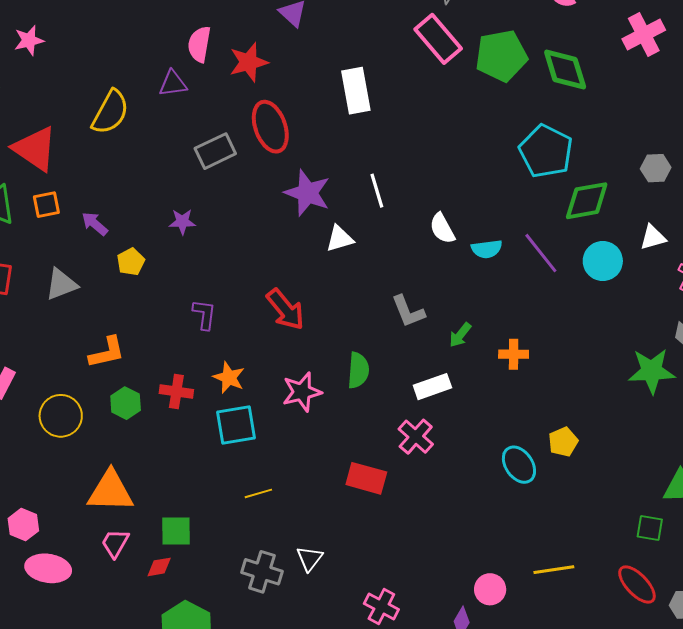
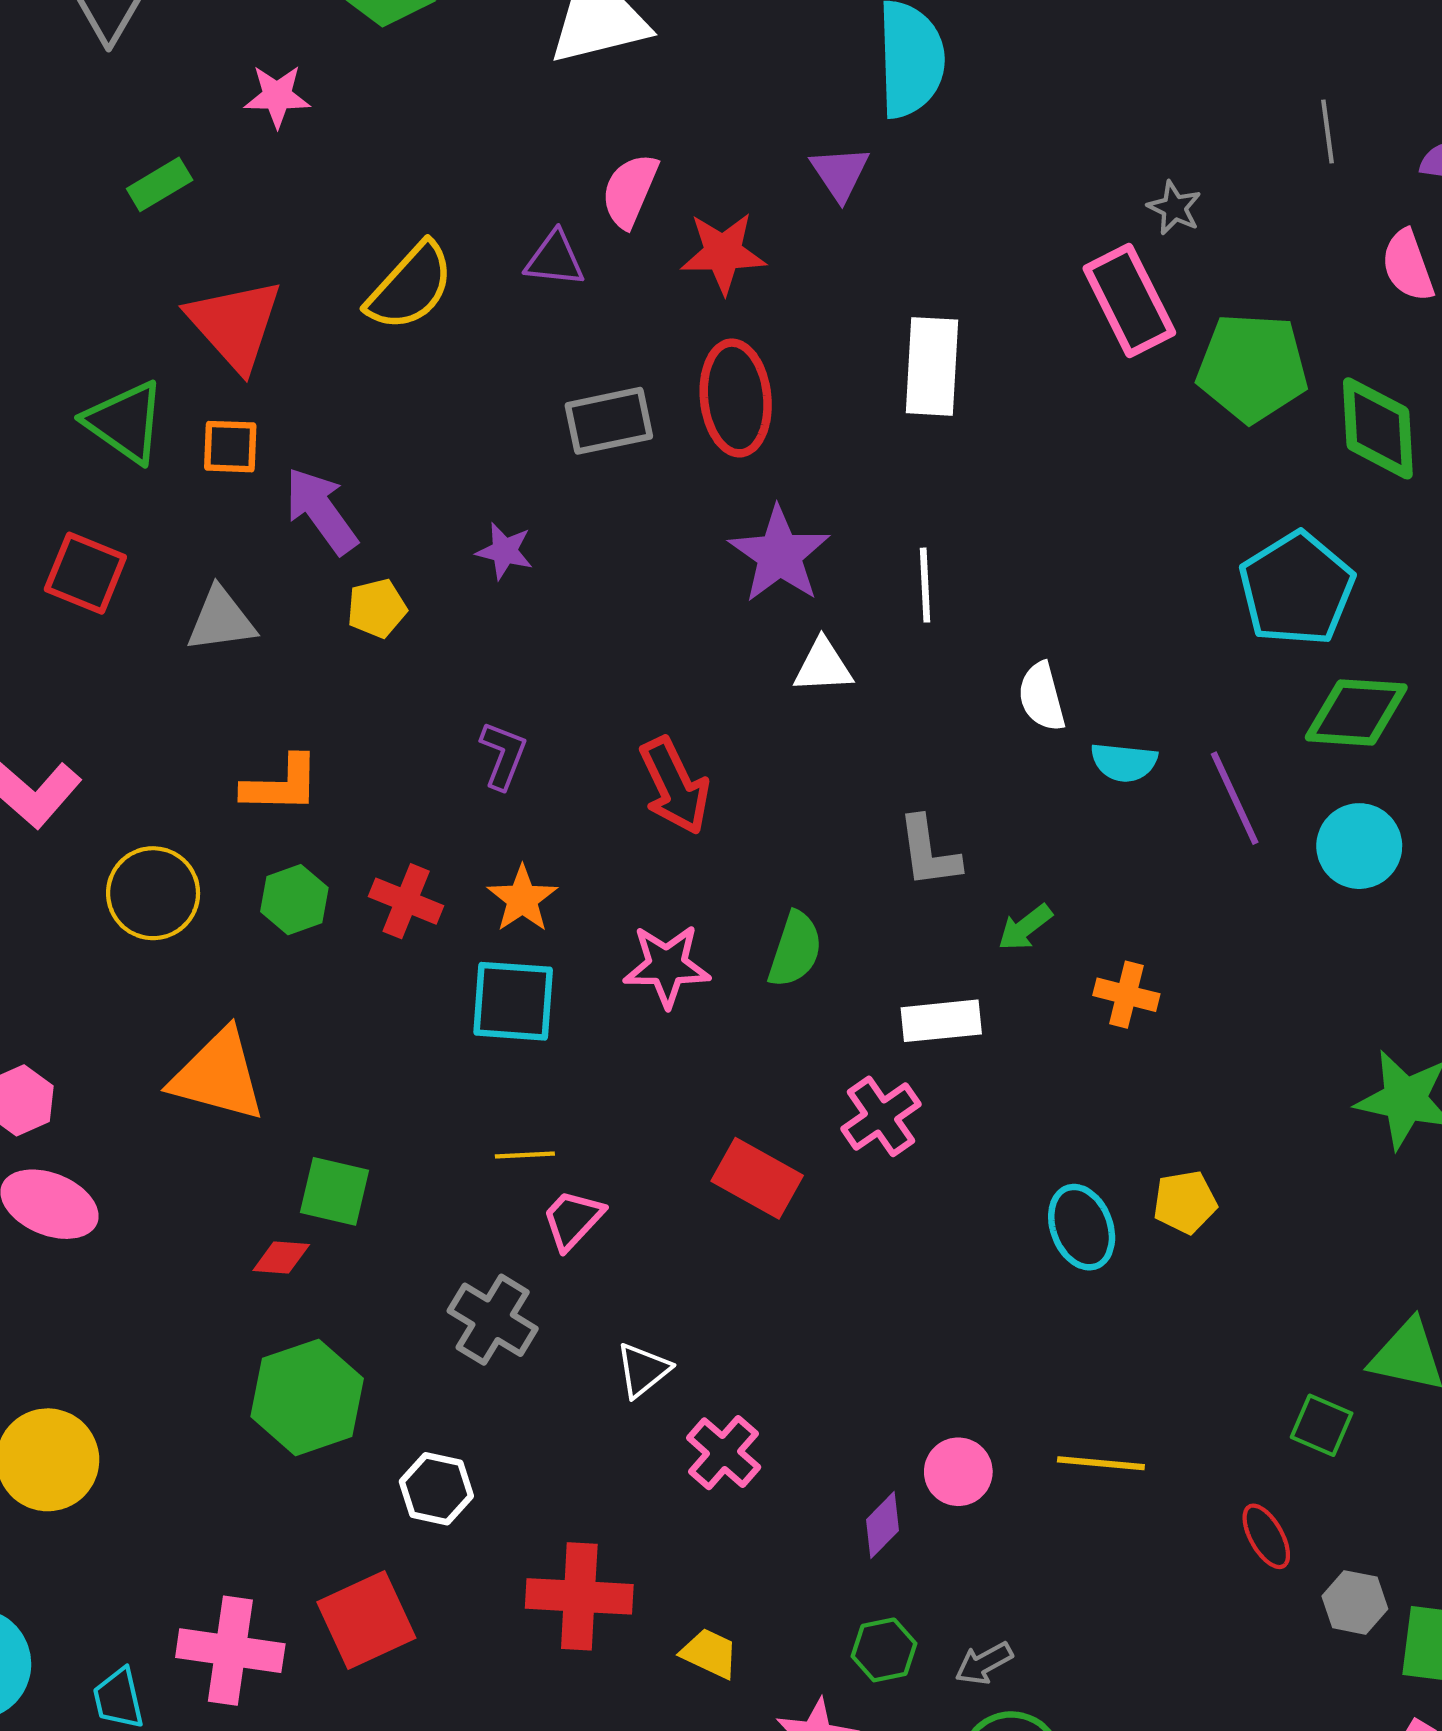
purple arrow: (95, 224) -> (321, 511), size x1.5
pink trapezoid: (115, 543) -> (573, 1220), moved
white triangle: (310, 559) -> (643, 1370), moved
red ellipse: (637, 585) -> (1266, 1536), size x0.7

